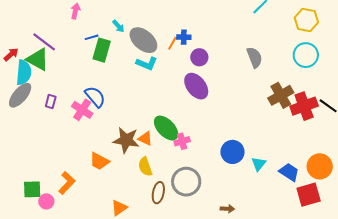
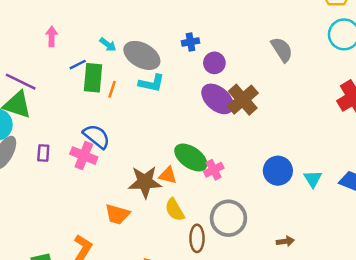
orange line: (172, 43) -> (112, 89), moved
brown cross: (281, 95) -> (243, 100), moved

